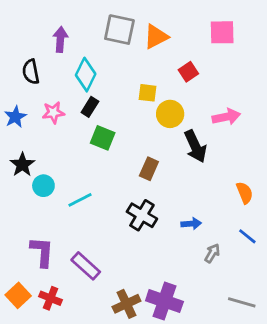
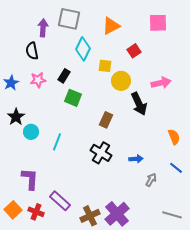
gray square: (119, 30) -> (69, 19), moved
black semicircle: (31, 72) -> (32, 51), moved
cyan diamond: (86, 75) -> (83, 49), moved
cyan line: (80, 200) -> (57, 142), turned -42
purple rectangle: (86, 266) -> (60, 201), moved
purple cross: (164, 301) -> (117, 214), turned 30

